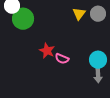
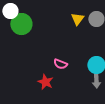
red star: (47, 51) -> (45, 82), moved

